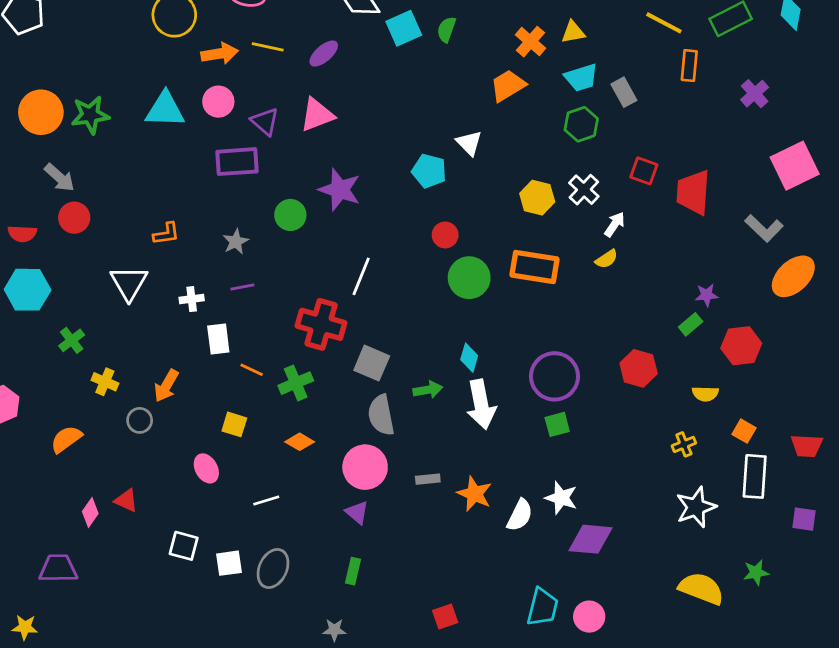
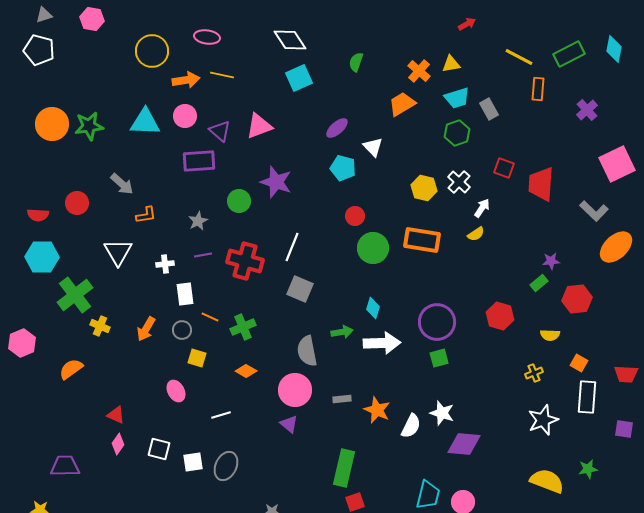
cyan square: (404, 28) -> (299, 78), moved
purple ellipse: (324, 54) -> (337, 128), moved
gray arrow: (60, 178) -> (122, 184), moved
red cross: (321, 324) -> (245, 261), moved
green cross: (72, 340) -> (75, 295), size x1.8
gray square: (372, 363) -> (300, 289), moved
white arrow: (481, 404) -> (382, 343), turned -81
gray circle: (140, 420) -> (182, 330), moved
pink diamond: (90, 512) -> (118, 444), moved
green rectangle: (353, 571) -> (344, 468), moved, size x1.8

